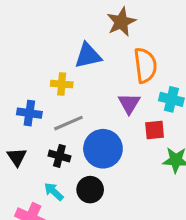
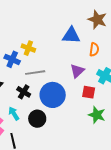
brown star: (121, 22) -> (97, 20), moved, turned 30
blue triangle: (88, 56) -> (71, 35), moved
orange semicircle: (145, 65) -> (94, 49), size x0.6
yellow cross: (62, 84) -> (28, 48), moved

